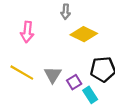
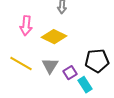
yellow diamond: (84, 34) -> (54, 37), moved

